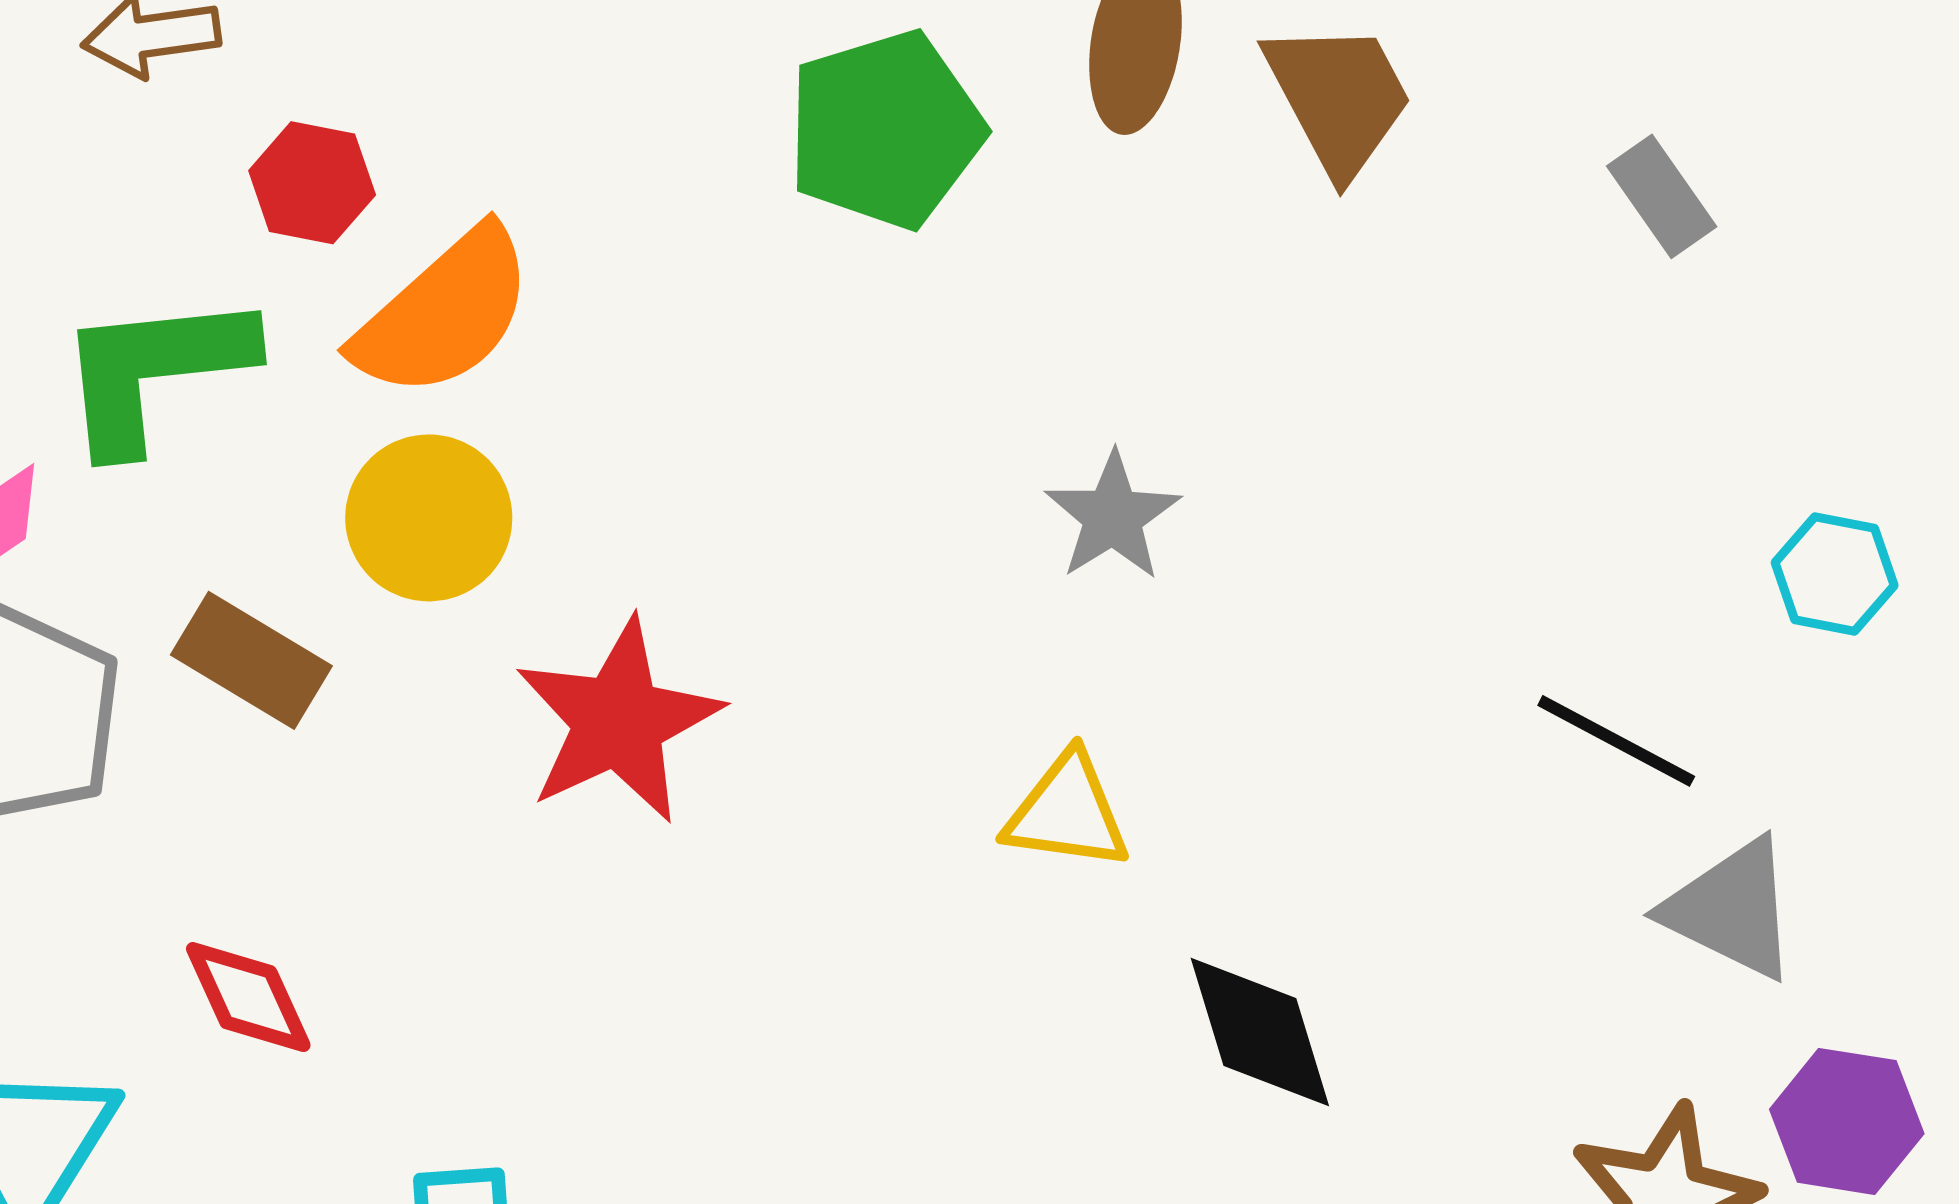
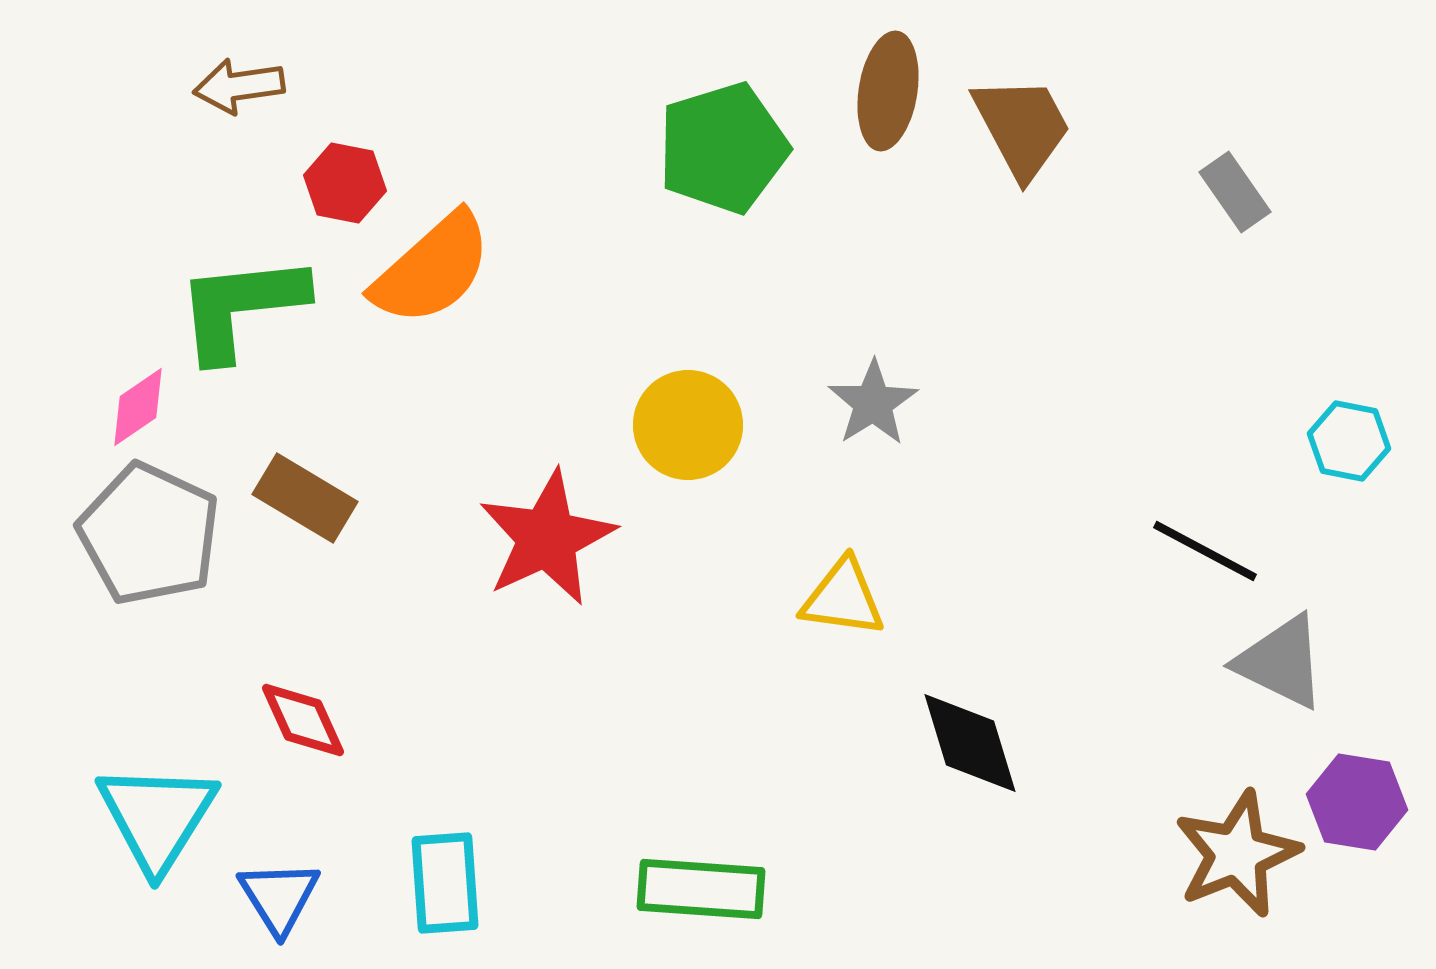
yellow circle: (429, 518) -> (688, 425), moved

